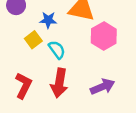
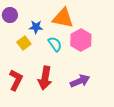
cyan semicircle: (57, 50) -> (55, 44), moved

